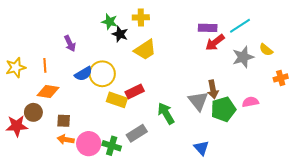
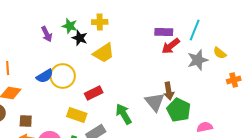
cyan line: (240, 26) -> (195, 30), turned -35
purple arrow: (70, 44) -> (47, 34), moved
yellow rectangle: (117, 100) -> (77, 115), moved
pink semicircle: (250, 102) -> (205, 127), moved
green pentagon: (223, 109) -> (179, 110), turned -30

